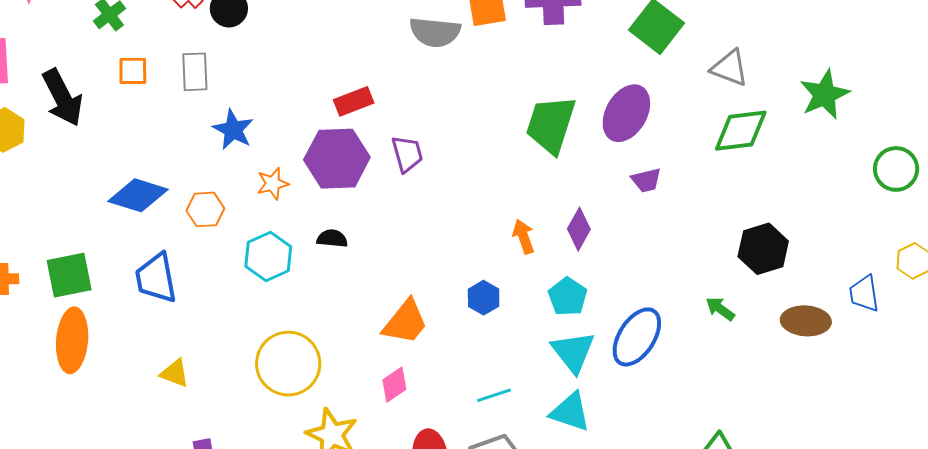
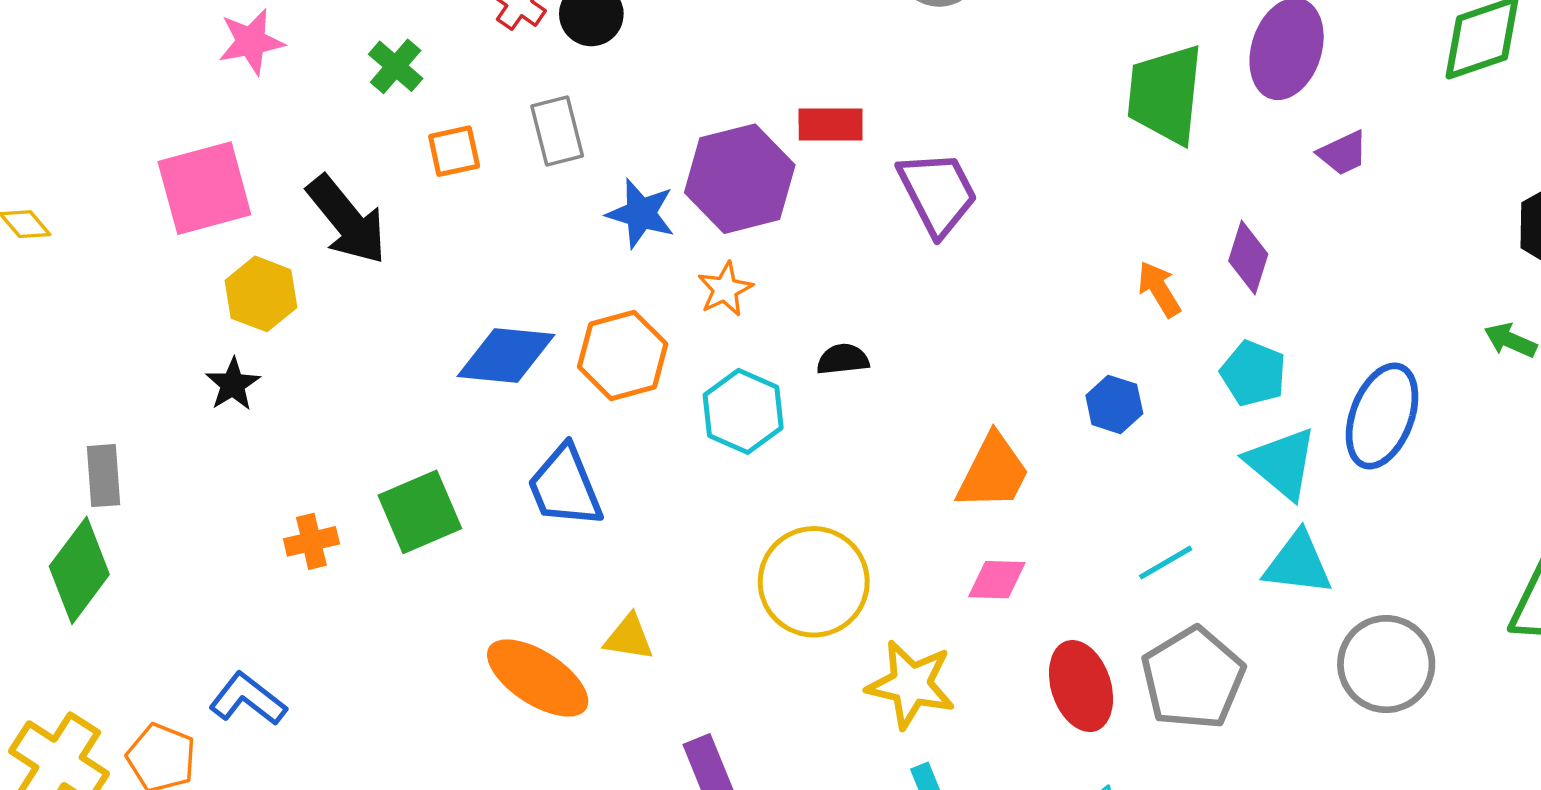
red rectangle: (354, 101) -> (831, 125), turned 33
purple trapezoid: (407, 154) -> (938, 193), size x1.4
purple hexagon: (337, 159) -> (740, 179), moved
orange hexagon: (205, 209) -> (623, 355), size x1.4
orange ellipse: (72, 340) -> (538, 678), moved, turned -50
pink diamond: (394, 385) -> (997, 580), turned 48

